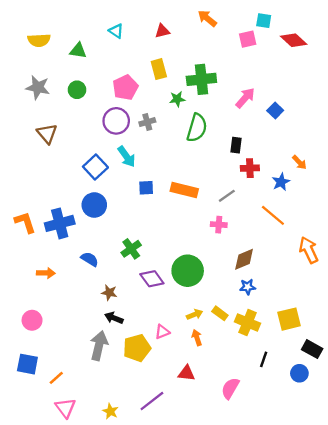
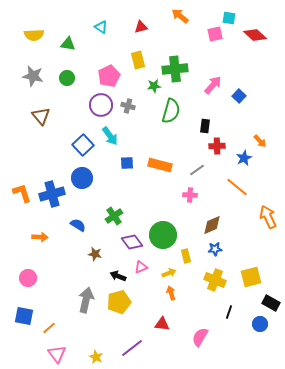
gray cross: (147, 122) -> (128, 106), turned 32
yellow rectangle: (220, 313) -> (186, 256), moved, turned 40
black arrow: (114, 318) -> (118, 276), moved
pink triangle: (162, 332) -> (141, 267), moved

